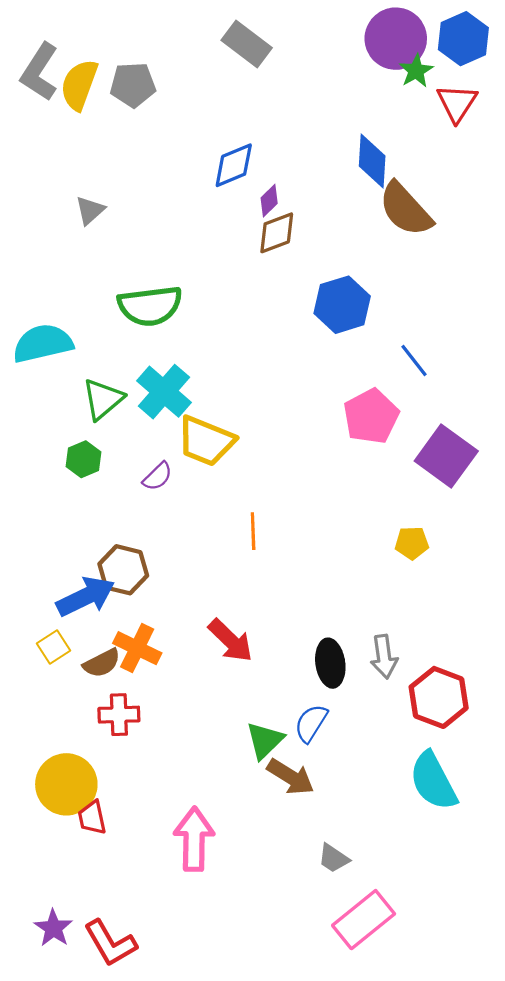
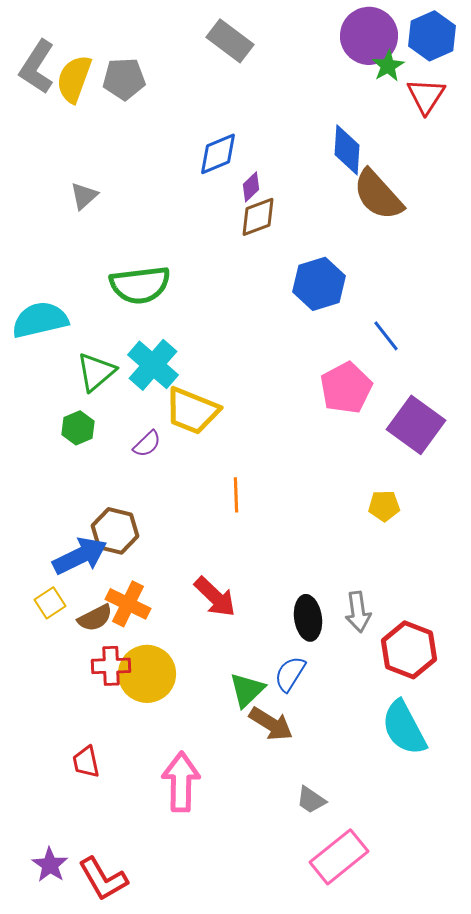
yellow circle: (66, 784) -> (147, 674), moved

